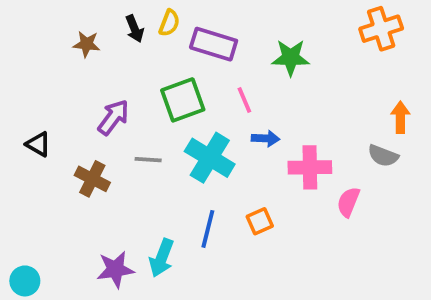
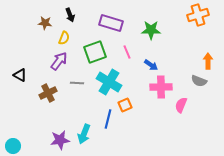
yellow semicircle: (169, 23) -> (64, 38), moved
blue arrow: (266, 138) -> (151, 65), moved, turned 32
brown cross: (92, 179) -> (48, 93), turned 36
orange square: (260, 221) -> (125, 105), moved

